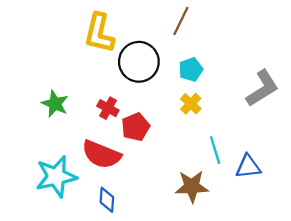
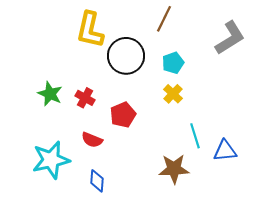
gray L-shape: (262, 88) -> (230, 38), moved
red cross: (108, 108) -> (85, 98), moved
red semicircle: (101, 154) -> (92, 140), size x0.6

